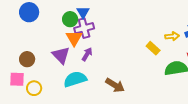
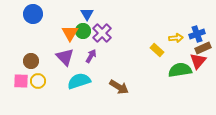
green circle: (70, 19) -> (83, 31), moved
purple cross: (84, 28) -> (102, 33), moved, turned -30
orange triangle: (74, 38) -> (70, 33), moved
yellow circle: (34, 88) -> (38, 81), moved

